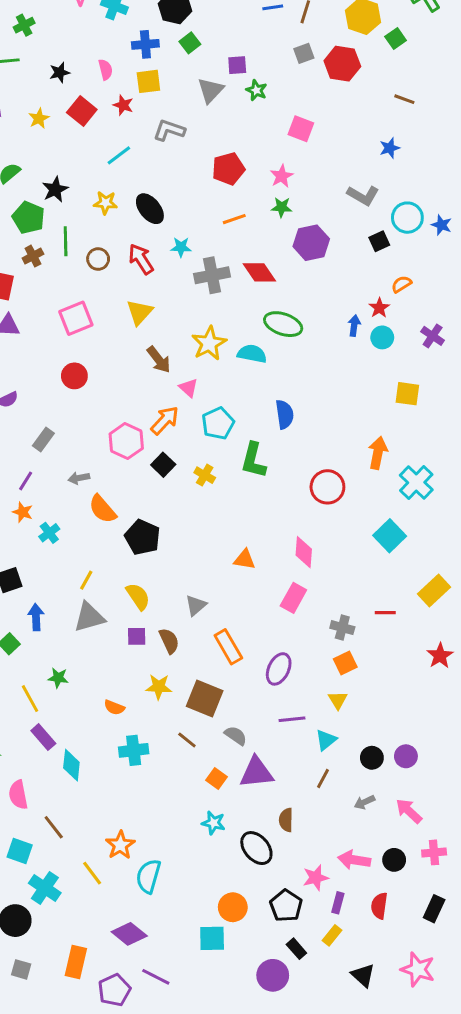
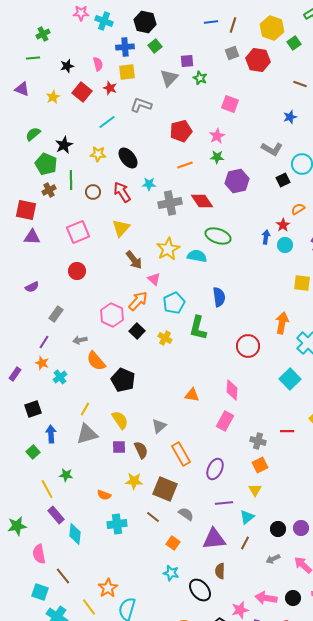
purple triangle: (256, 773) -> (214, 539), moved

